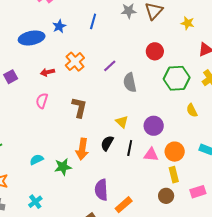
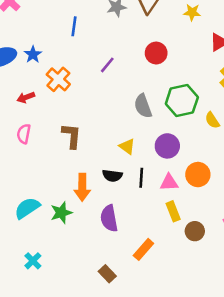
blue star: (59, 26) -> (33, 55), moved
purple line: (110, 66) -> (107, 65), moved
green hexagon: (177, 78) -> (182, 101), moved
gray semicircle: (130, 82) -> (143, 106), moved
black semicircle: (107, 143) -> (112, 176), turned -105
cyan semicircle: (37, 160) -> (27, 208), size x1.5
yellow rectangle: (174, 175) -> (173, 211), moved
purple semicircle: (101, 190) -> (109, 218), moved

